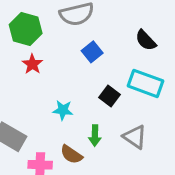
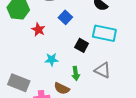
red star: (32, 64) -> (38, 30), moved

